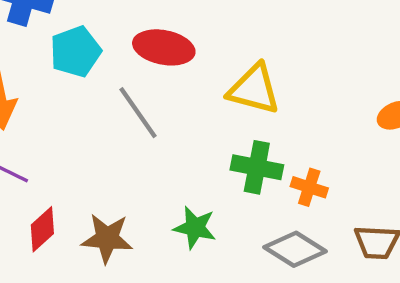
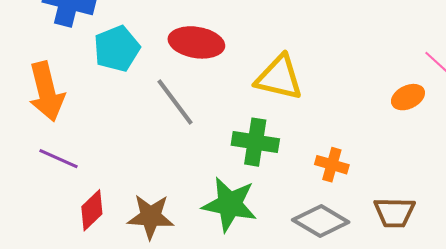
green cross: (257, 167) -> (255, 142), moved
green star: (195, 228) -> (230, 204), size x1.4

